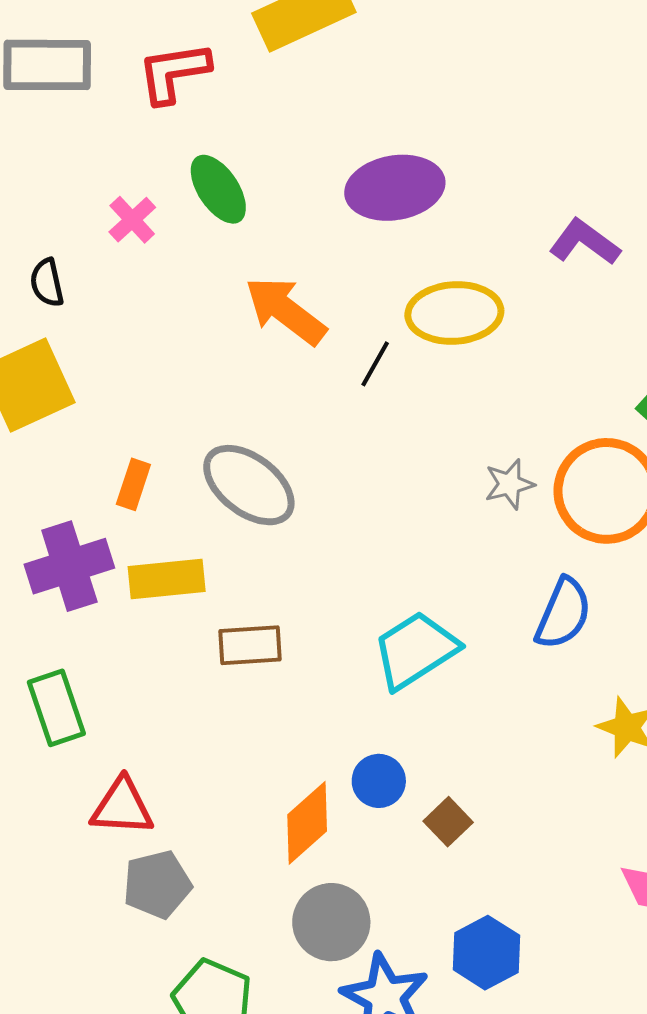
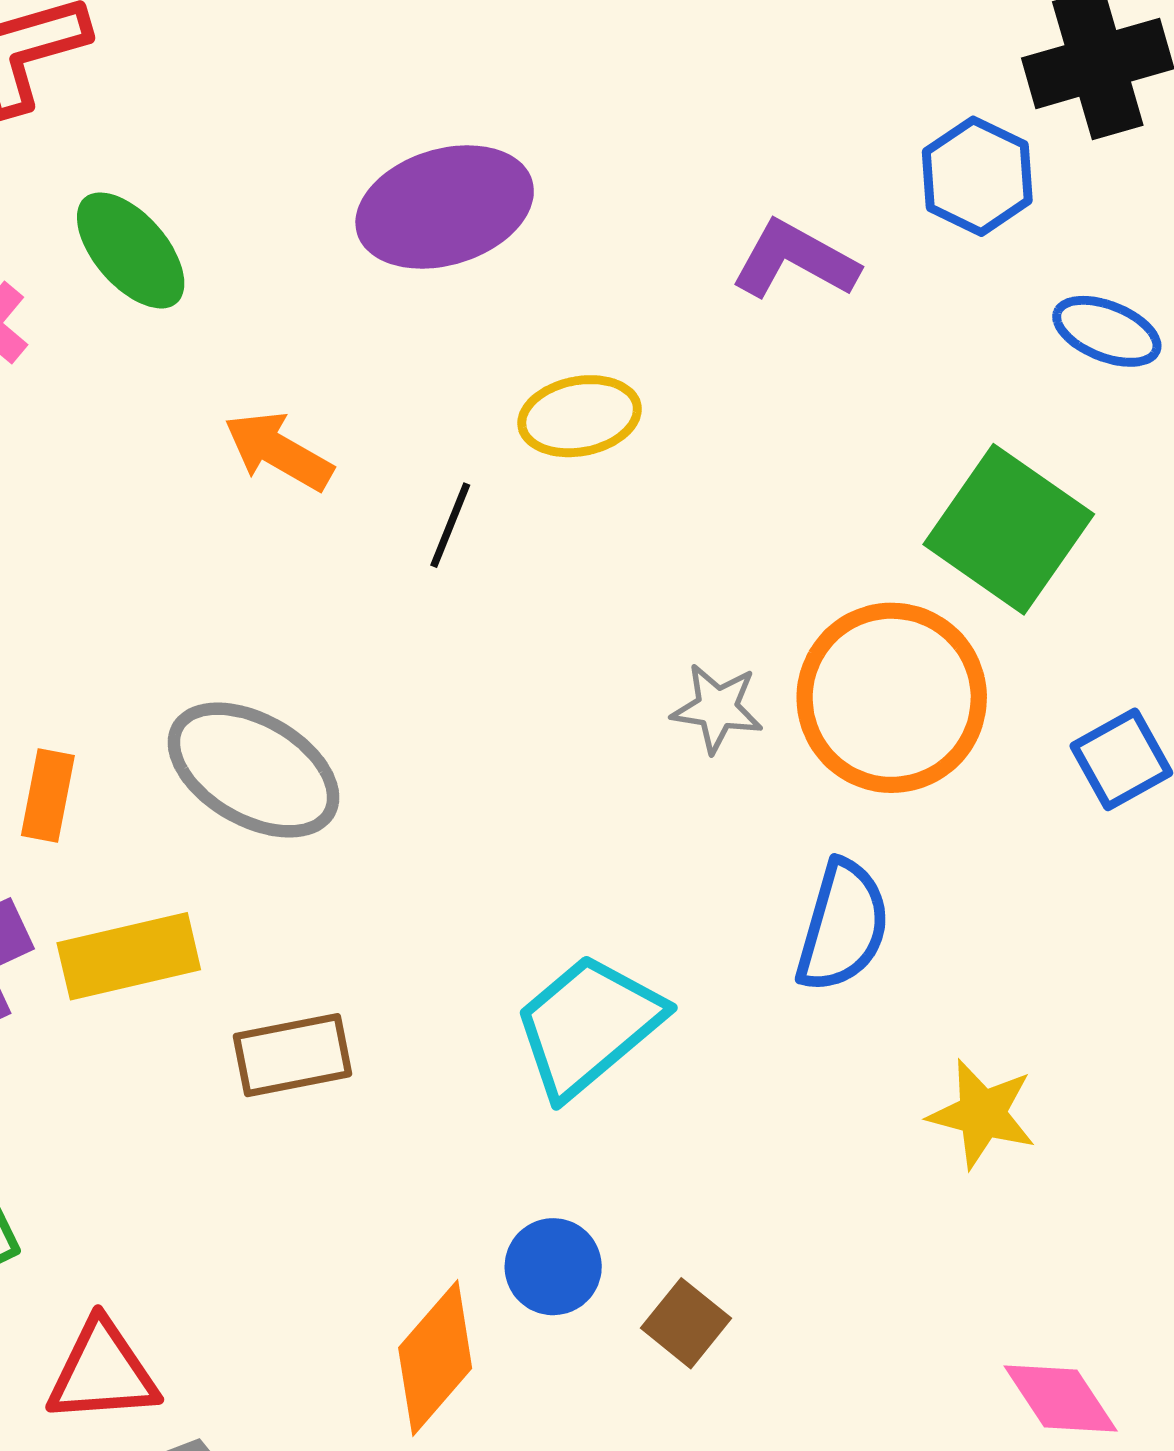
orange arrow: (286, 311) -> (278, 451), size x0.7
yellow ellipse: (454, 313) -> (580, 416), size x0.7
gray star: (509, 484) -> (717, 708), turned 30

